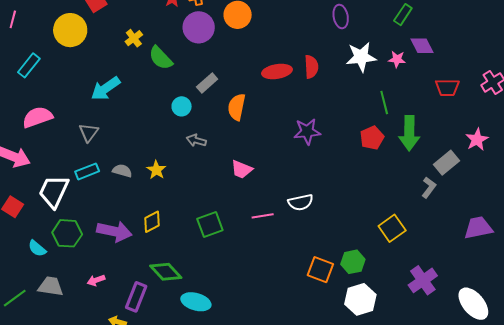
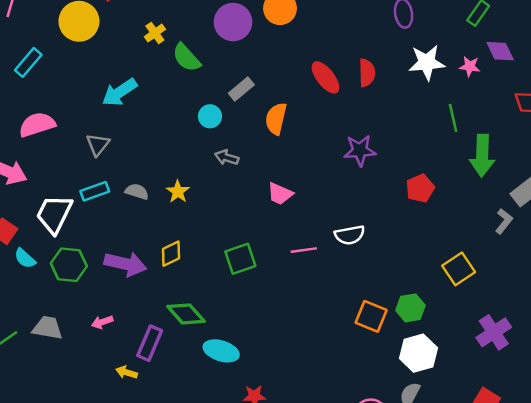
red ellipse: (277, 72) -> (325, 77), turned 60
red pentagon: (372, 138) -> (420, 188), moved
cyan semicircle: (37, 248) -> (25, 258), moved

